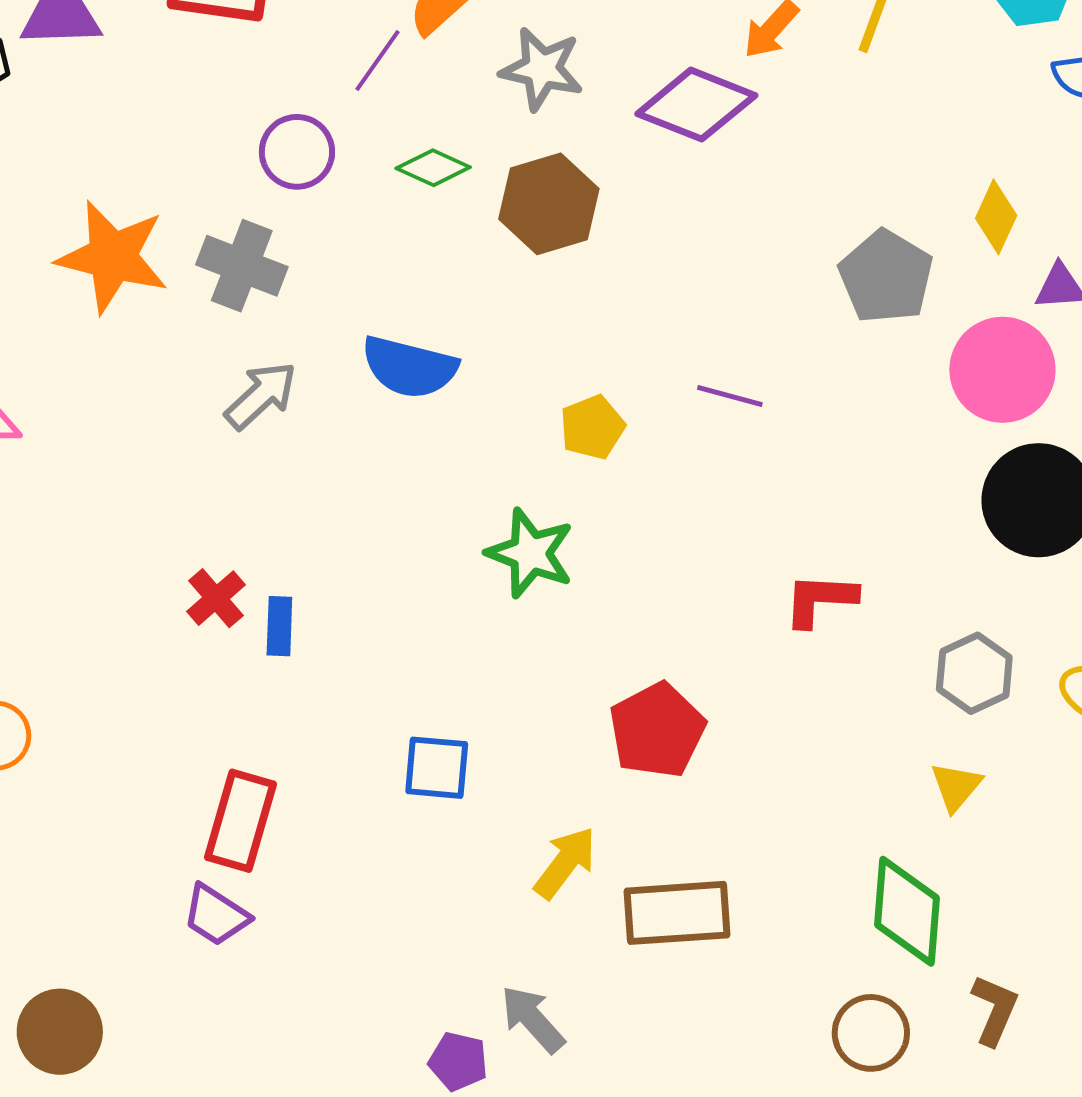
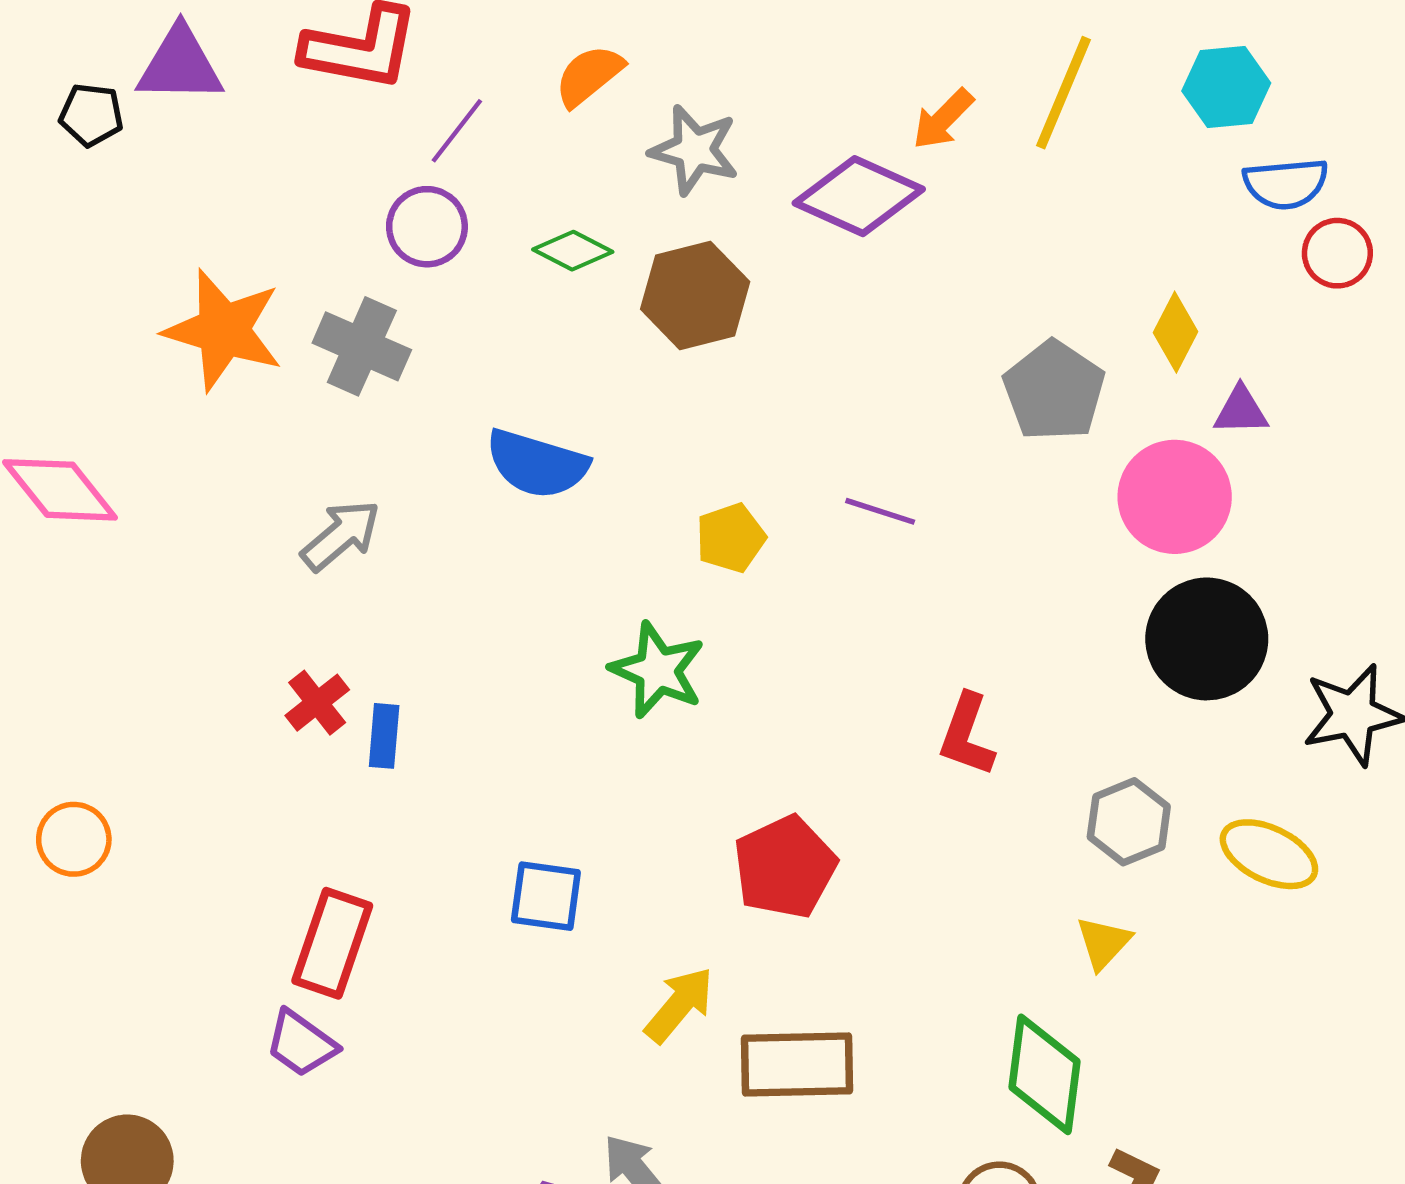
purple line: (378, 61) -> (457, 131), moved
gray arrow: (261, 395) -> (341, 535), moved
red L-shape: (820, 600) -> (967, 735), turned -76

